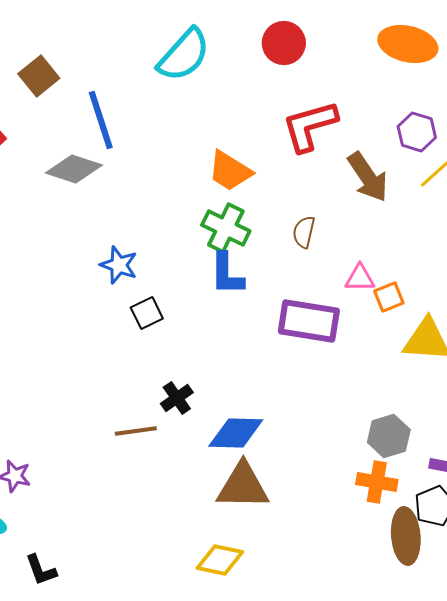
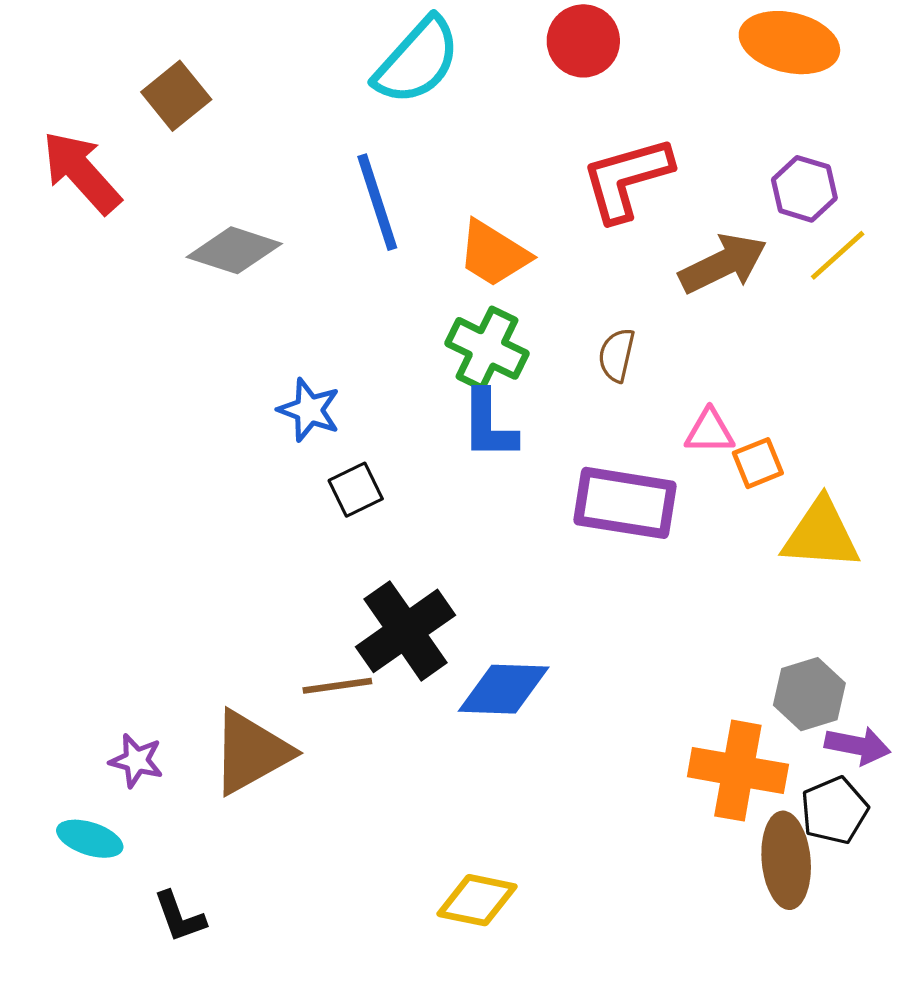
blue line: (101, 120) -> (377, 202), moved
brown arrow: (368, 177) -> (723, 264), turned -82
black cross: (177, 398) -> (406, 631), size x1.8
gray hexagon: (389, 436) -> (809, 694), moved
orange cross: (377, 482) -> (738, 771), size x1.4
brown triangle: (243, 486) -> (251, 752), moved, turned -30

